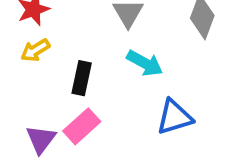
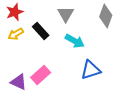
black rectangle: (82, 78) -> (41, 31), moved, turned -54
purple triangle: (41, 139) -> (19, 82), turned -42

